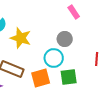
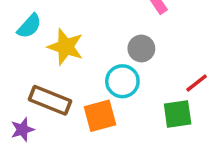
red line: (97, 59) -> (197, 83), turned 48
green square: (69, 77) -> (178, 114), moved

